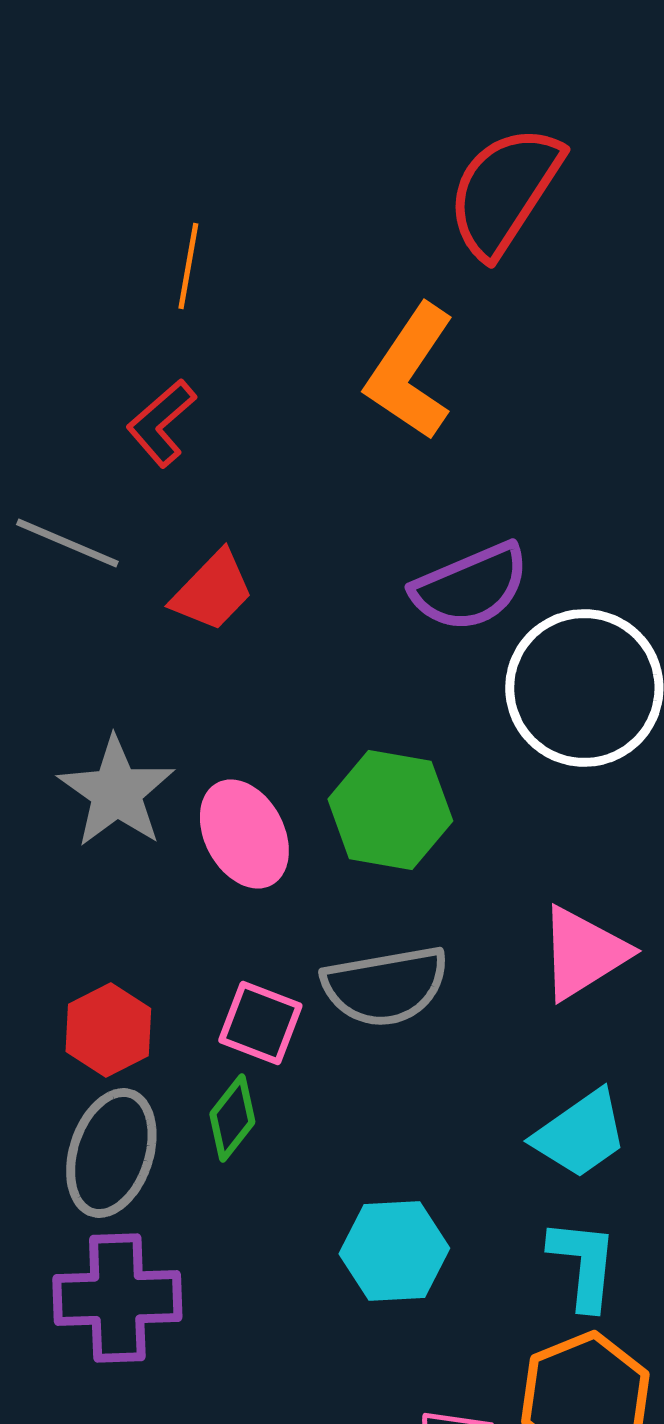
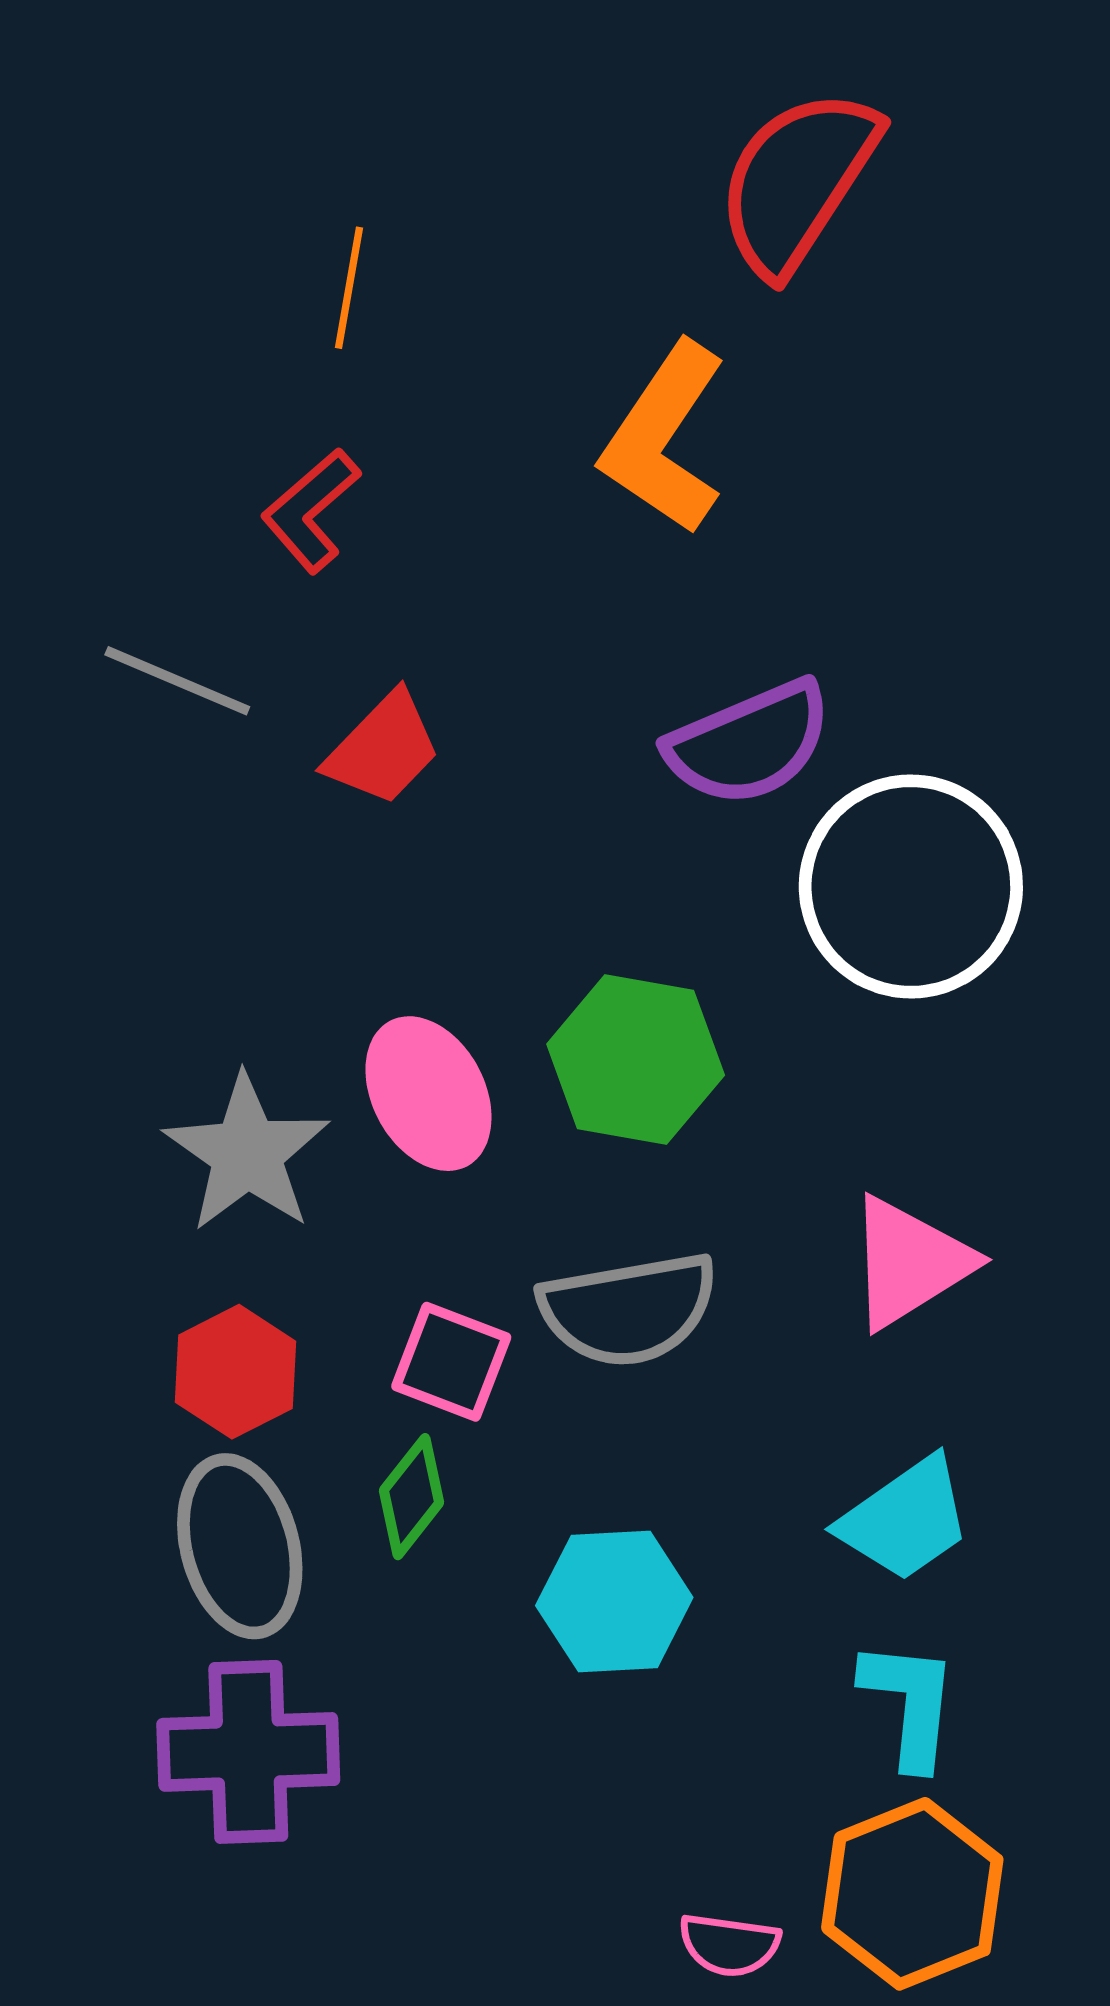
gray star: (116, 792) -> (247, 1153), moved
gray ellipse: (111, 1153) -> (240, 1546), turned -33
cyan hexagon: (394, 1251) -> (614, 1602), moved

